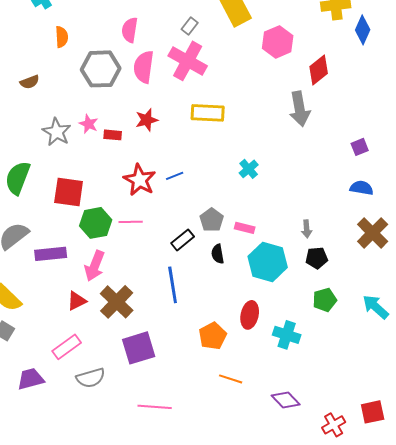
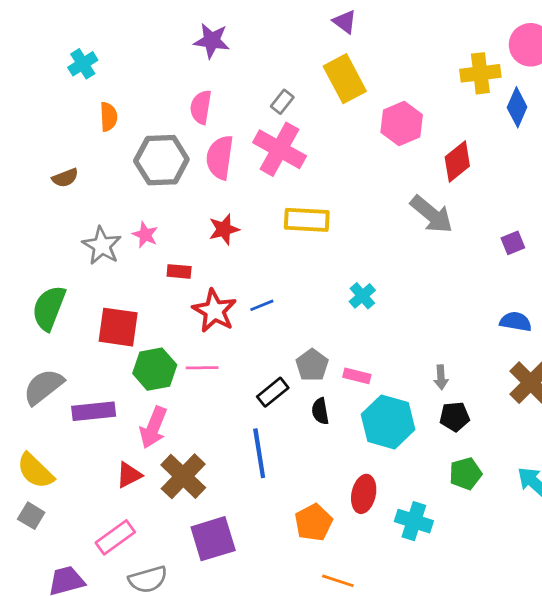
gray arrow: (300, 109) -> (432, 214), turned -40
red rectangle: (113, 135) -> (179, 271), moved
purple square: (360, 147) -> (513, 243), moved

